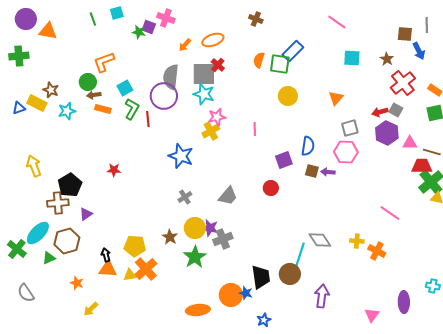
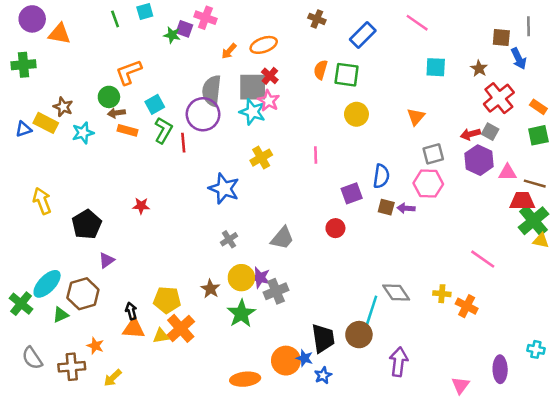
blue rectangle: (293, 51) -> (363, 35), moved
pink star: (217, 117) -> (269, 101), moved, turned -30
brown cross: (58, 203) -> (72, 367), moved
blue star: (264, 320) -> (323, 375), moved

